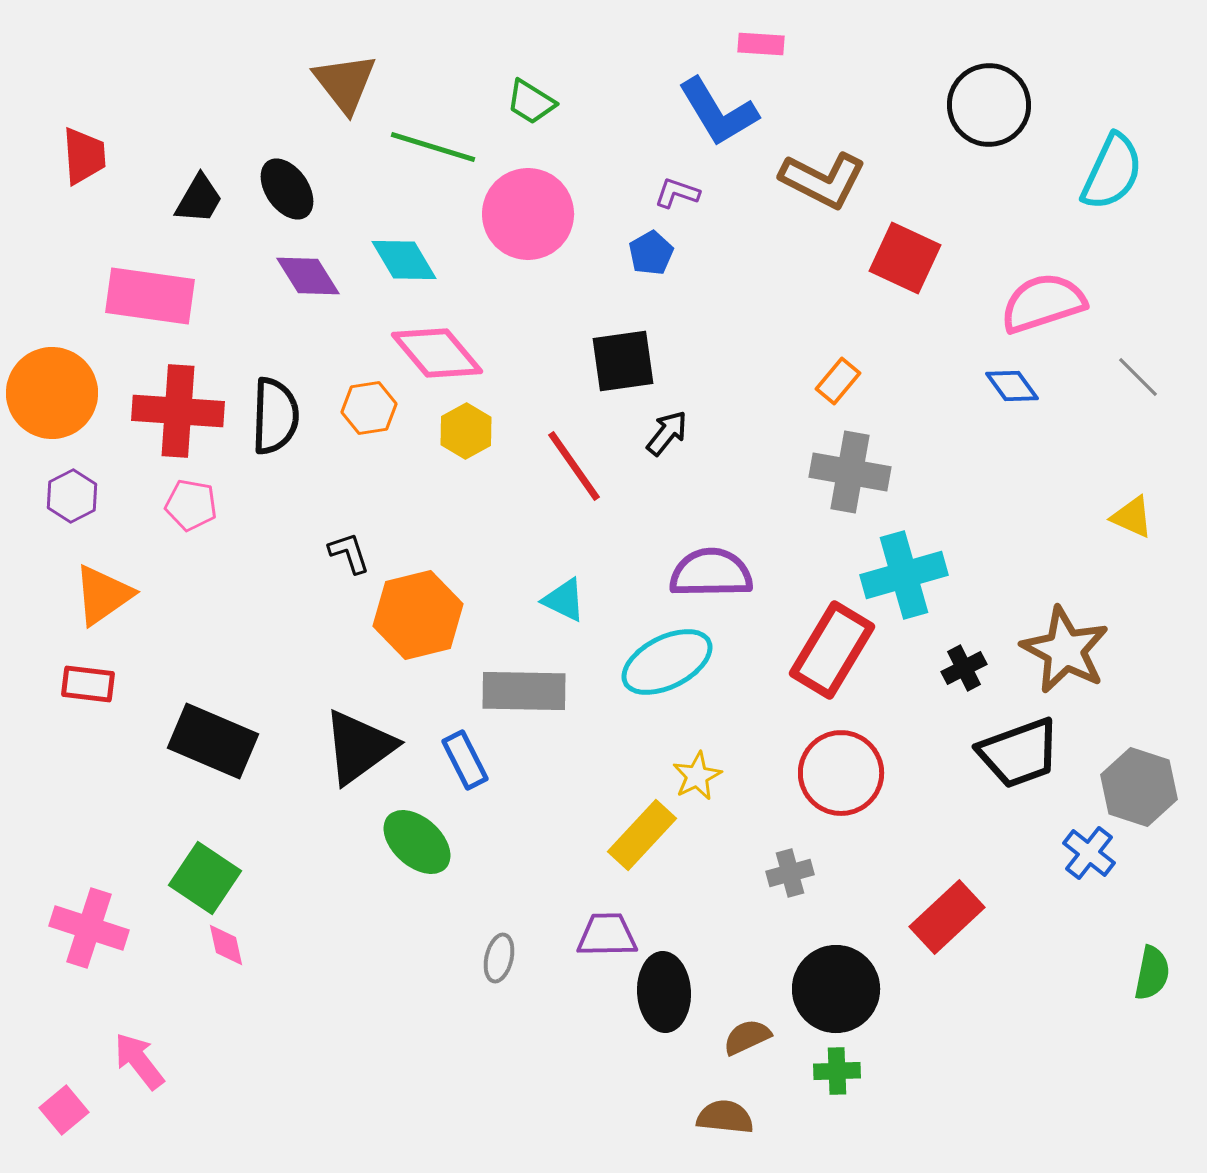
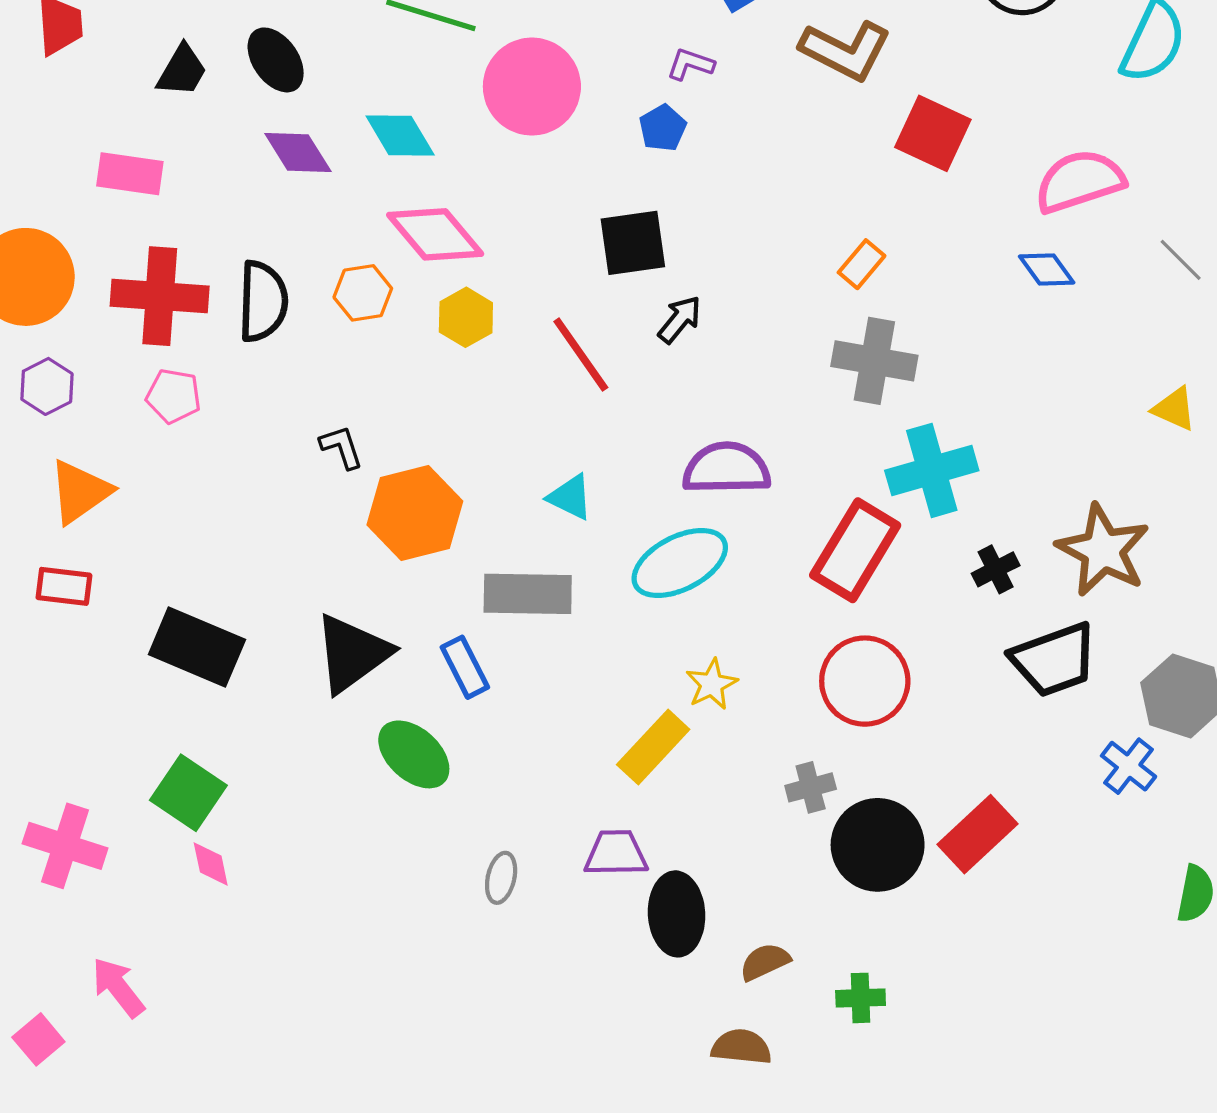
pink rectangle: (150, 296) -> (130, 174), size x0.7
black circle: (836, 989) -> (878, 845), moved

